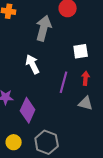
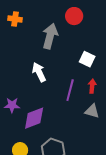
white square: (81, 51) -> (87, 59), turned 35
purple diamond: (28, 110) -> (34, 118), turned 45

